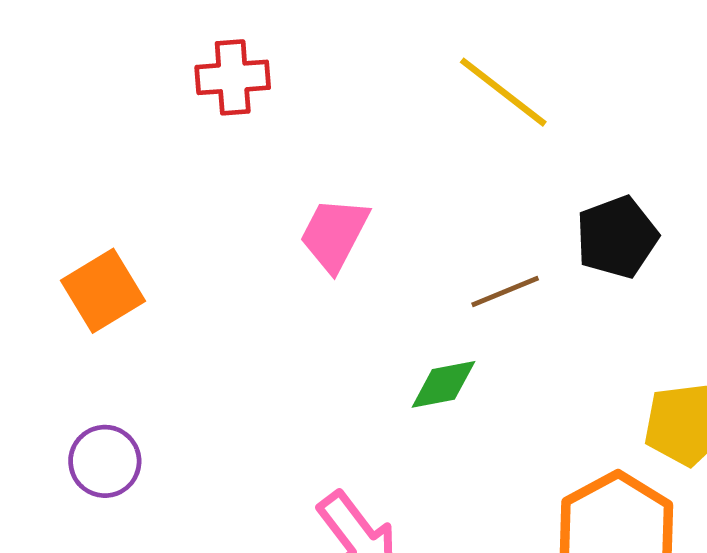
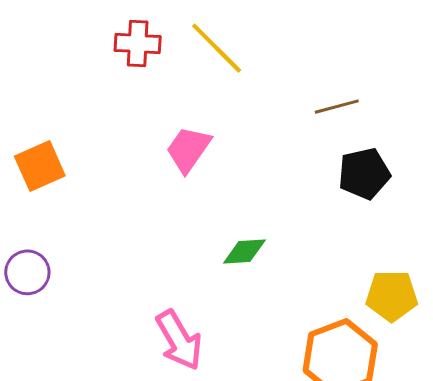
yellow line: (503, 92) -> (217, 48), moved
brown line: (505, 291) -> (337, 107), moved

